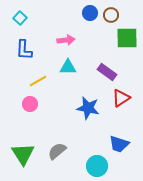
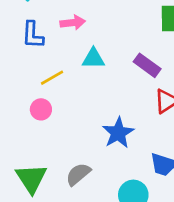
pink arrow: (66, 40) -> (73, 23), moved
blue star: (88, 108) -> (118, 133), moved, turned 30

